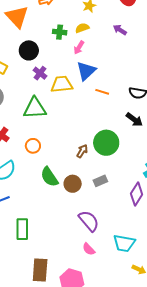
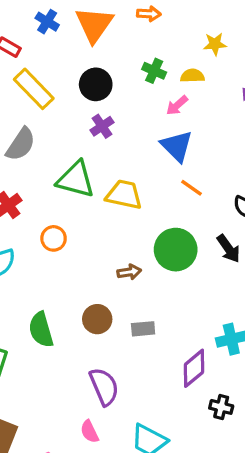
blue triangle: (86, 71) -> (177, 146), turned -50
yellow trapezoid: (62, 84) -> (124, 195), moved
green circle: (106, 143) -> (176, 250), moved
brown arrow: (82, 151) -> (129, 272), turned 32
green semicircle: (49, 177) -> (41, 330), moved

